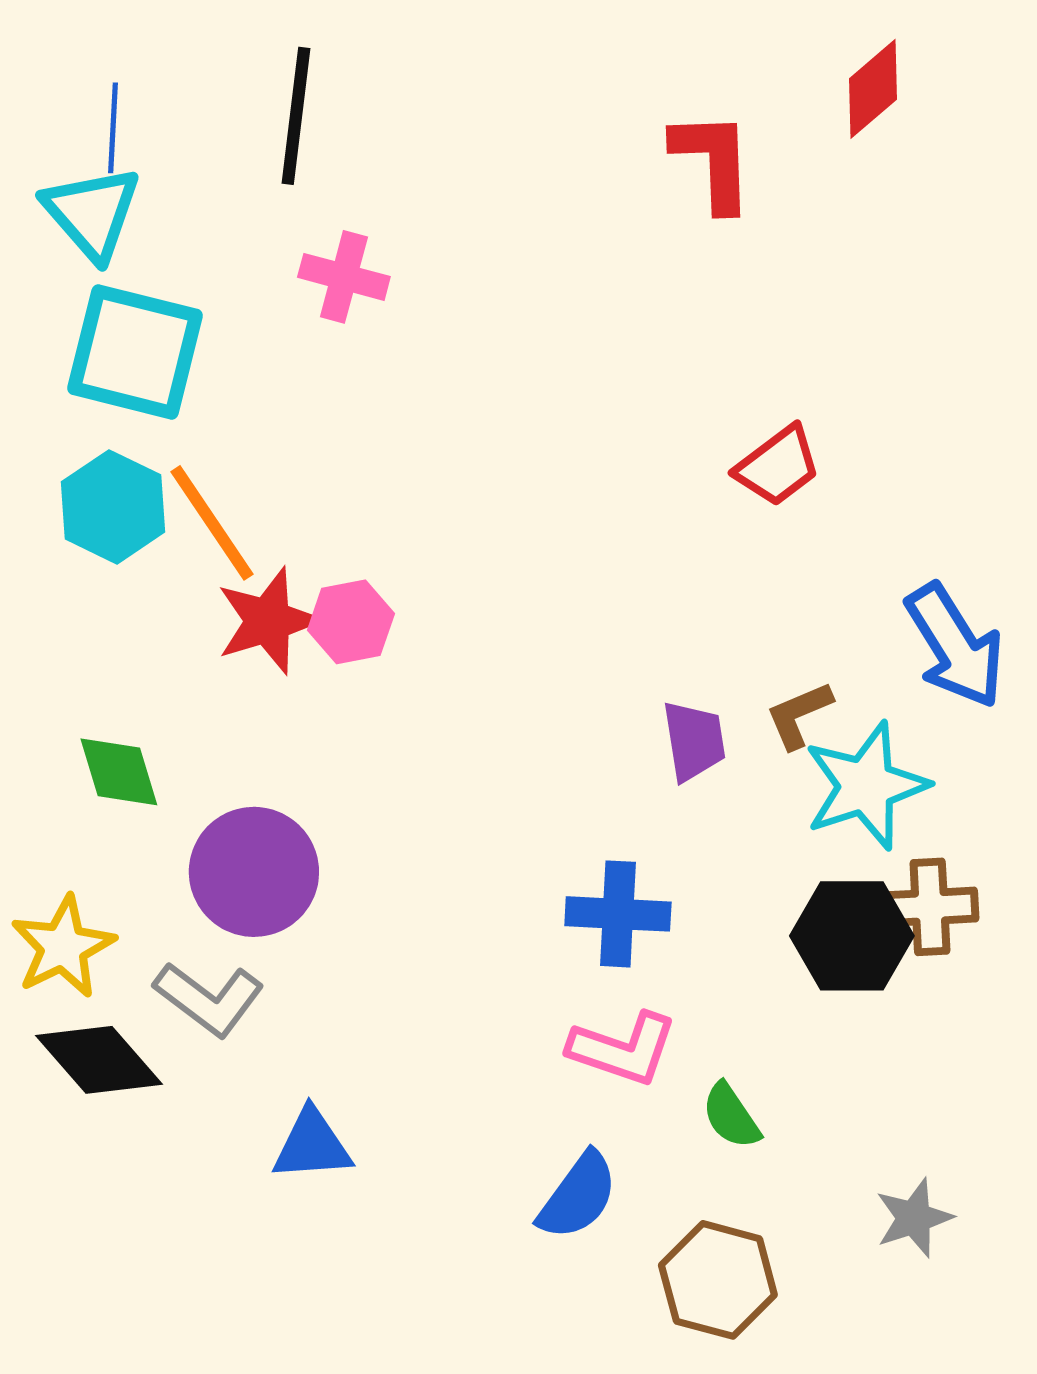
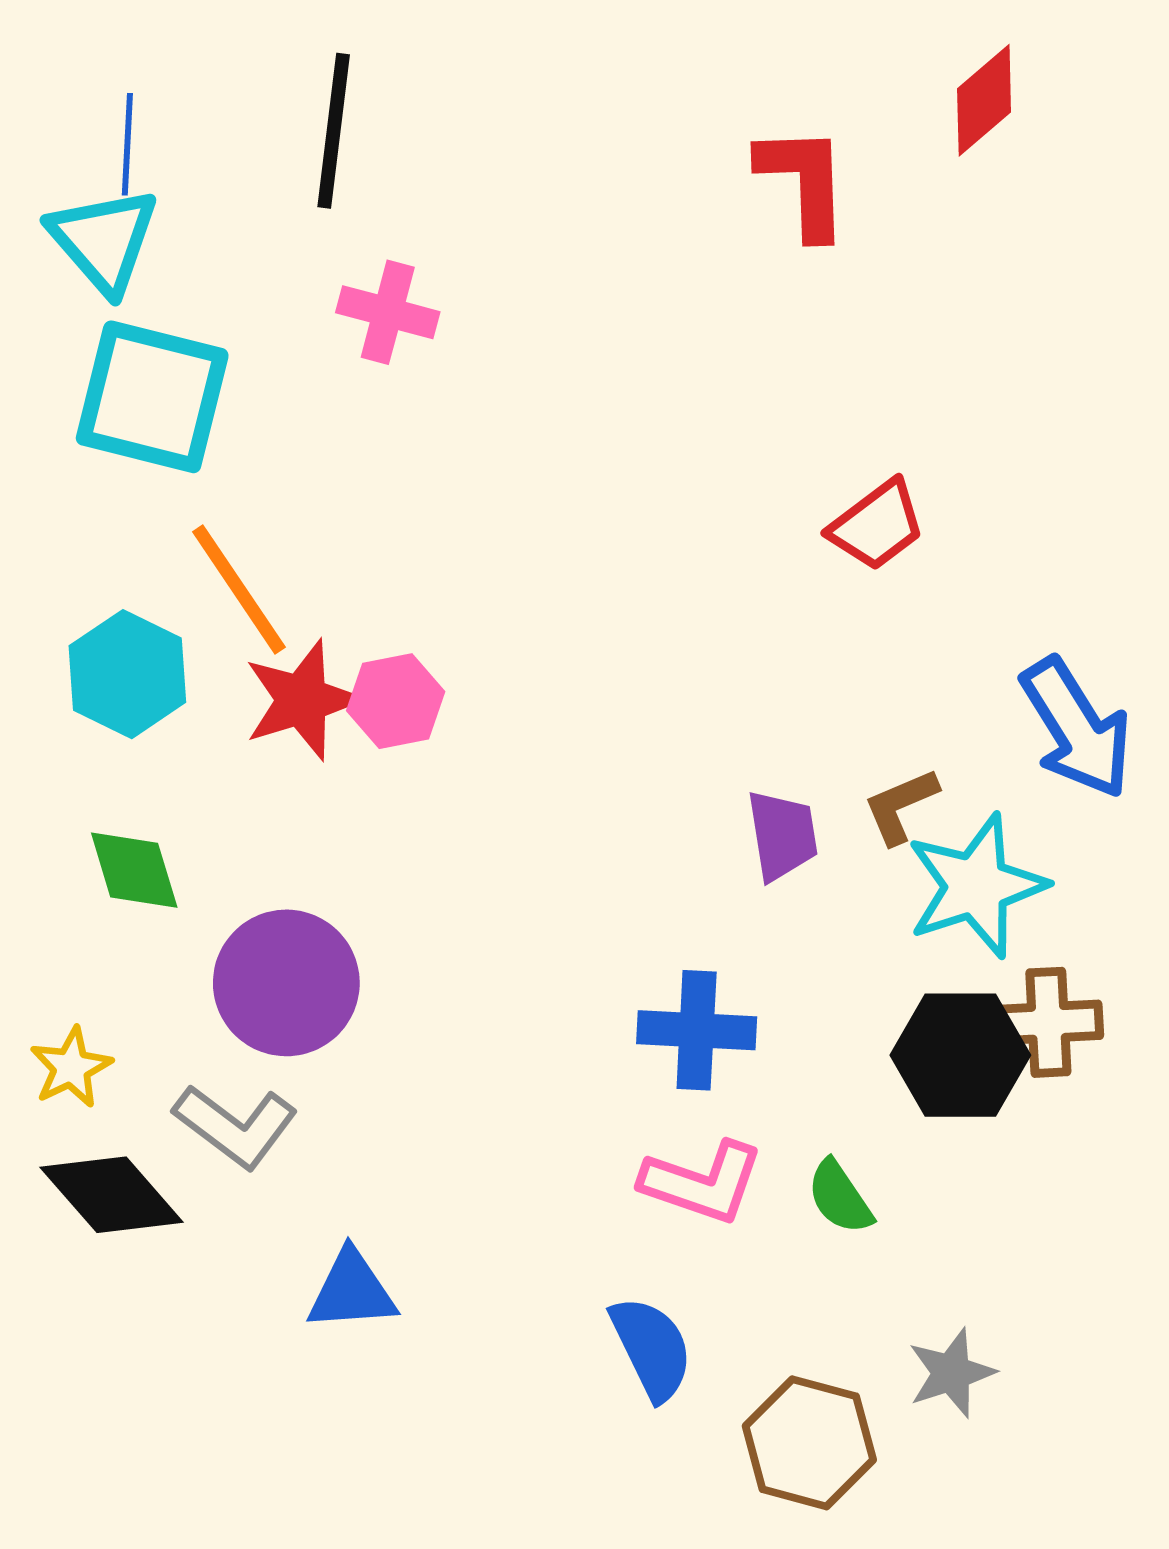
cyan hexagon: (113, 507) -> (127, 674), moved
yellow star: (63, 947) -> (71, 1067), size x0.7
green semicircle: (731, 1116) -> (840, 1197), moved
blue semicircle: (578, 1196) -> (652, 1348), turned -62
gray star: (914, 1218) -> (951, 1373), moved

